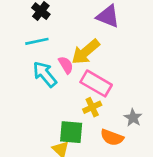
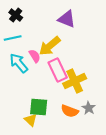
pink rectangle: (96, 83) -> (58, 70), turned 35
yellow cross: (92, 107) -> (75, 81), moved, size x1.6
gray star: (133, 118) -> (89, 108), moved

